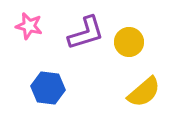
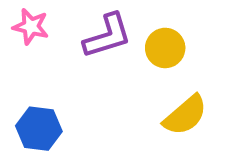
blue hexagon: (48, 88) -> (39, 129), moved

